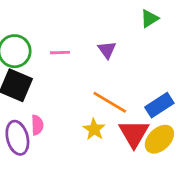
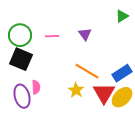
green triangle: (149, 18) -> (122, 16), moved

